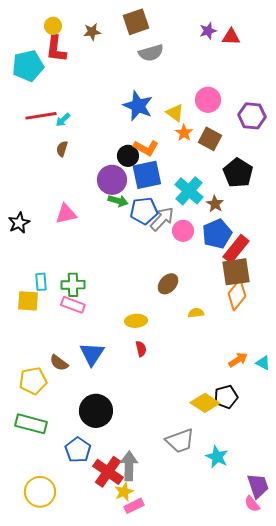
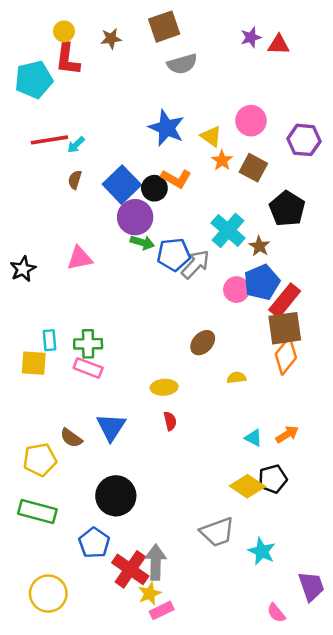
blue square: (147, 175) -> (122, 185), moved, turned -32
pink circle: (183, 231) -> (236, 290), moved
cyan triangle: (263, 363) -> (253, 438), moved
pink semicircle: (252, 504) -> (276, 613), moved

